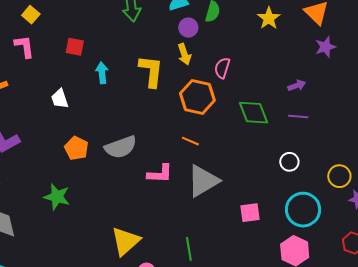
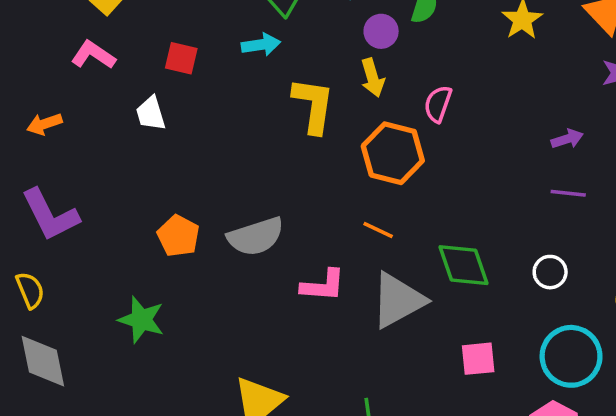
pink L-shape: (24, 47) -> (93, 55), turned -50
cyan arrow: (102, 73) -> (261, 45), moved, turned 85
white trapezoid: (60, 99) -> (151, 113), moved
green diamond: (254, 113) -> (463, 265), moved

